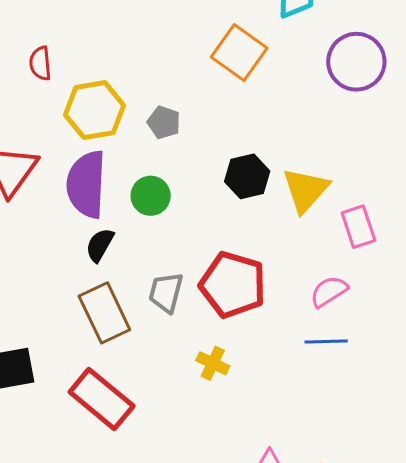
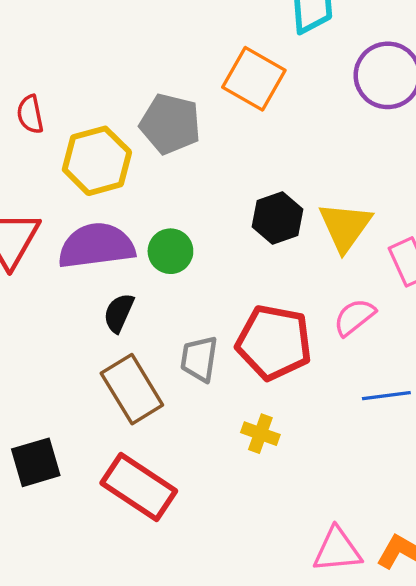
gray pentagon: (164, 122) -> (170, 124), moved, size x1.6
purple semicircle: (86, 184) -> (96, 246), turned 86
pink semicircle: (329, 291) -> (354, 317), moved

